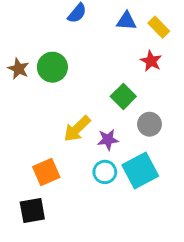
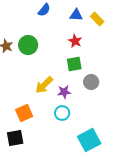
red star: (151, 61) -> (75, 41), moved
green square: (123, 96) -> (74, 64), turned 35
cyan square: (140, 170) -> (89, 140), moved

